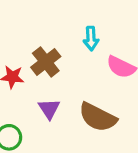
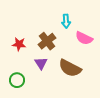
brown cross: (46, 62) -> (47, 41), moved

